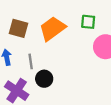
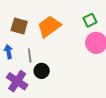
green square: (88, 22) -> (90, 20), moved, turned -32

